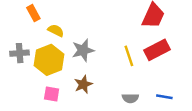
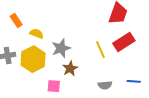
brown star: (83, 84) -> (70, 68), moved
pink square: (52, 94) -> (54, 86), moved

